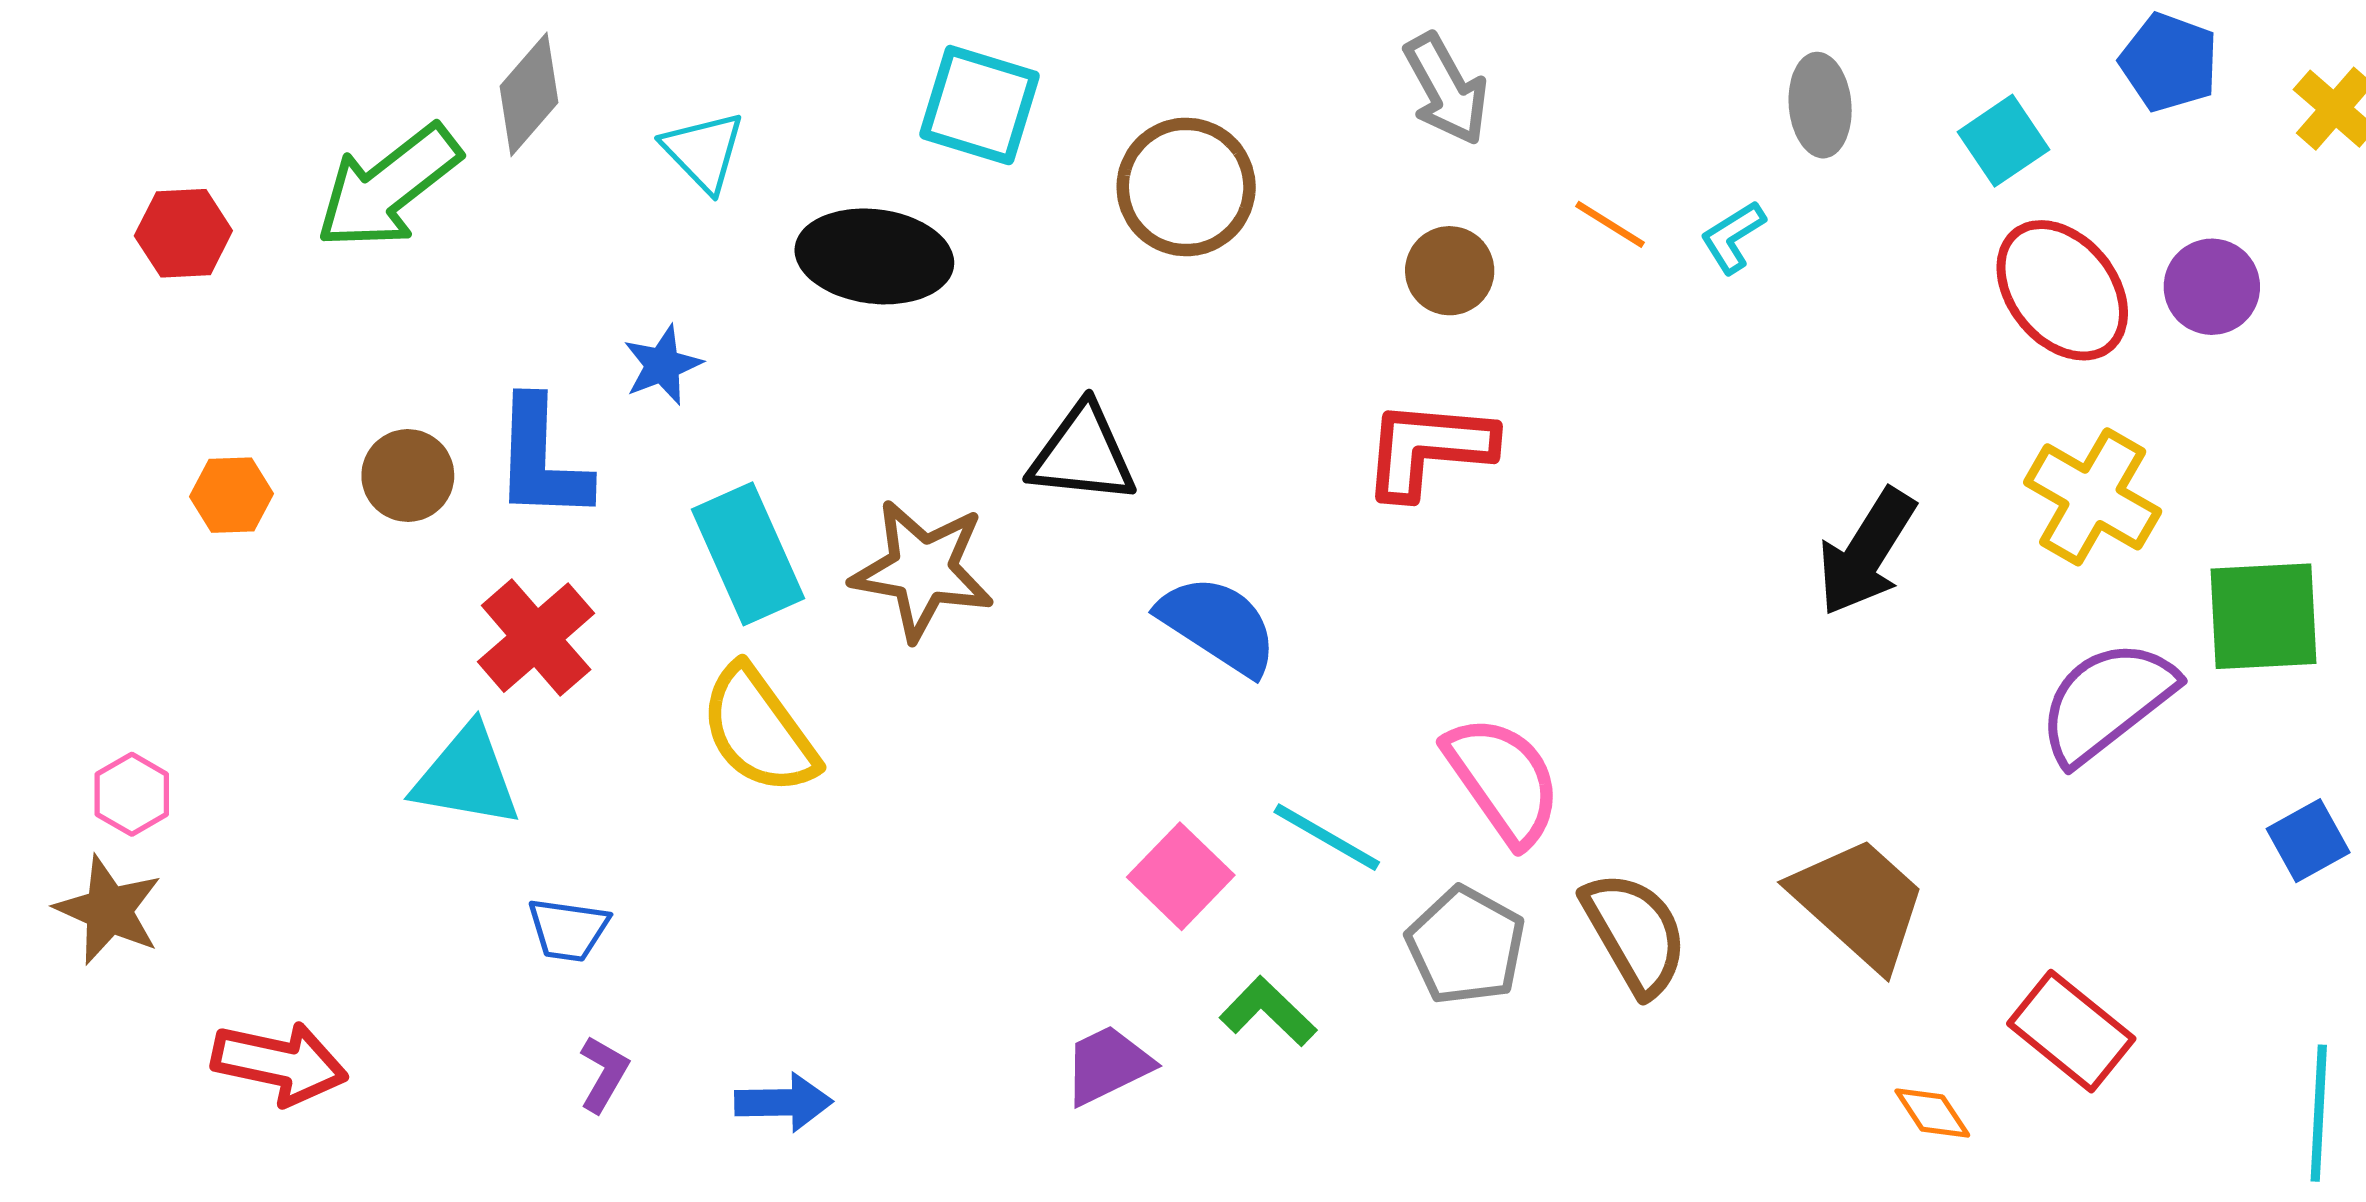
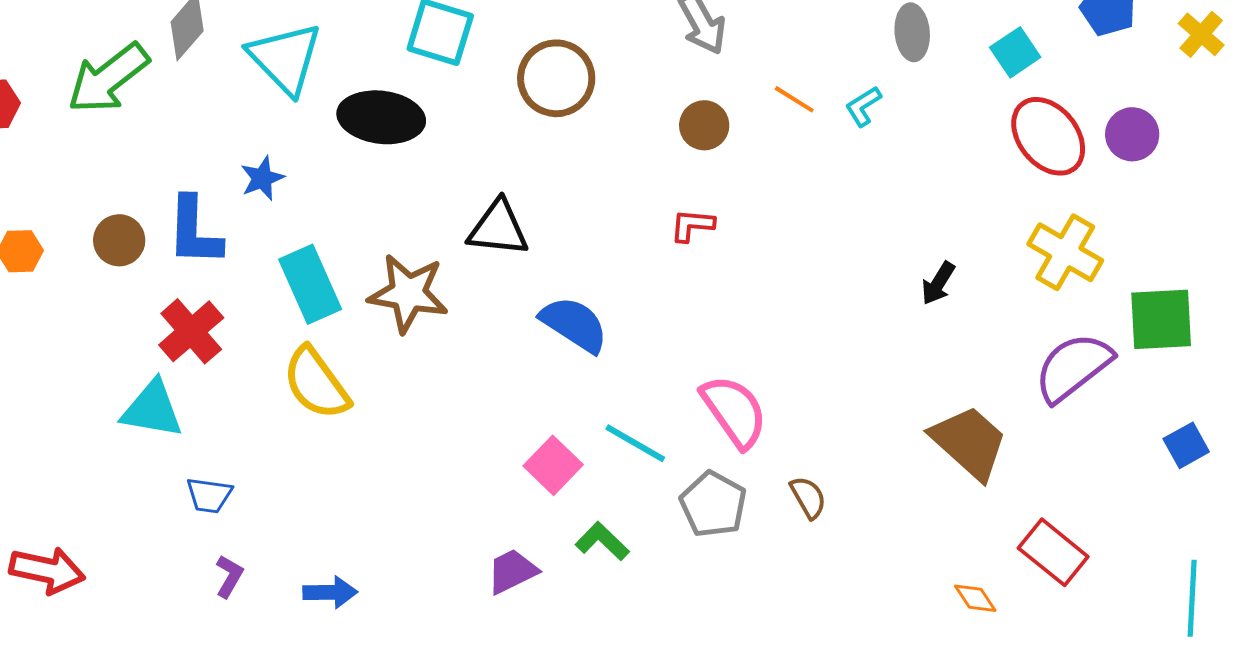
cyan triangle: (703, 151) -> (285, 58), size x1.6
red L-shape: (1428, 449) -> (692, 225), size x0.6
black arrow: (1866, 552) -> (938, 283), size x0.6
brown trapezoid: (1859, 903) -> (969, 442), moved
brown semicircle: (1635, 933) -> (808, 497), size x0.6

